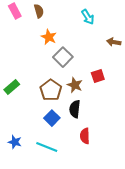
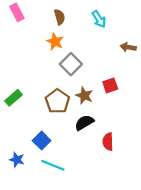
brown semicircle: (39, 11) -> (60, 17), moved
black semicircle: (75, 109) -> (84, 123), turned 54
blue square: (52, 118) -> (42, 141), moved
red semicircle: (85, 136) -> (108, 142), moved

